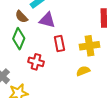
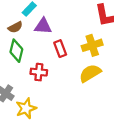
brown semicircle: (21, 17) -> (15, 27), turned -64
yellow semicircle: (83, 71) -> (90, 73), size x1.5

